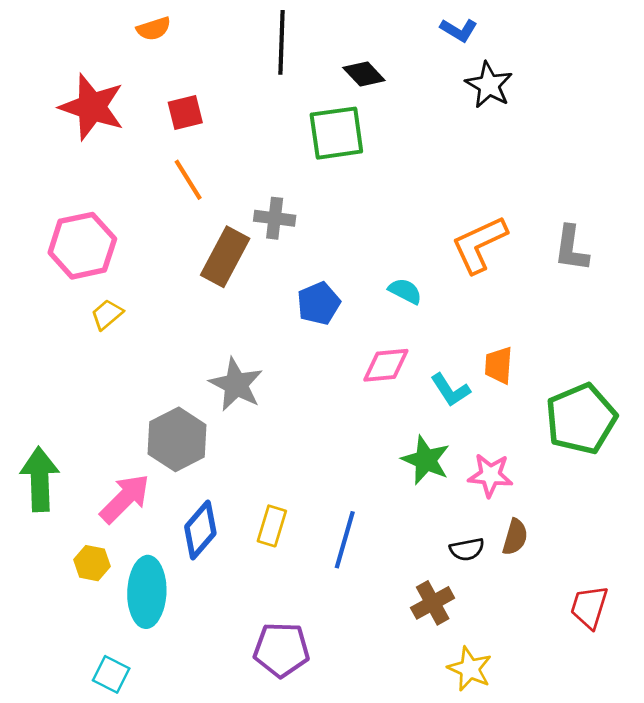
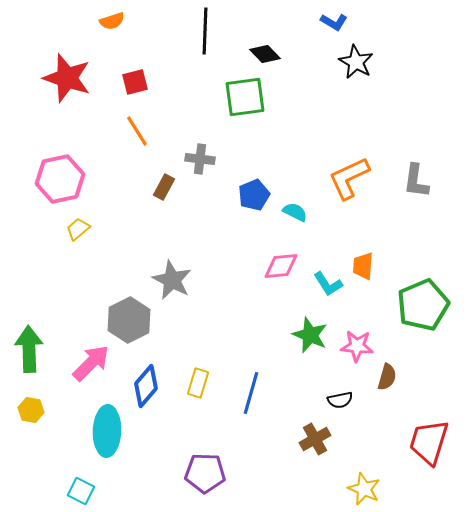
brown rectangle: (225, 257) -> (164, 187), size x0.6
blue pentagon: (319, 303) -> (254, 195), moved
brown semicircle: (515, 537) -> (387, 377), moved
yellow hexagon: (92, 563) -> (31, 410), moved
red trapezoid: (589, 607) -> (429, 442), size x1.4
yellow star: (470, 669) -> (364, 489), moved

